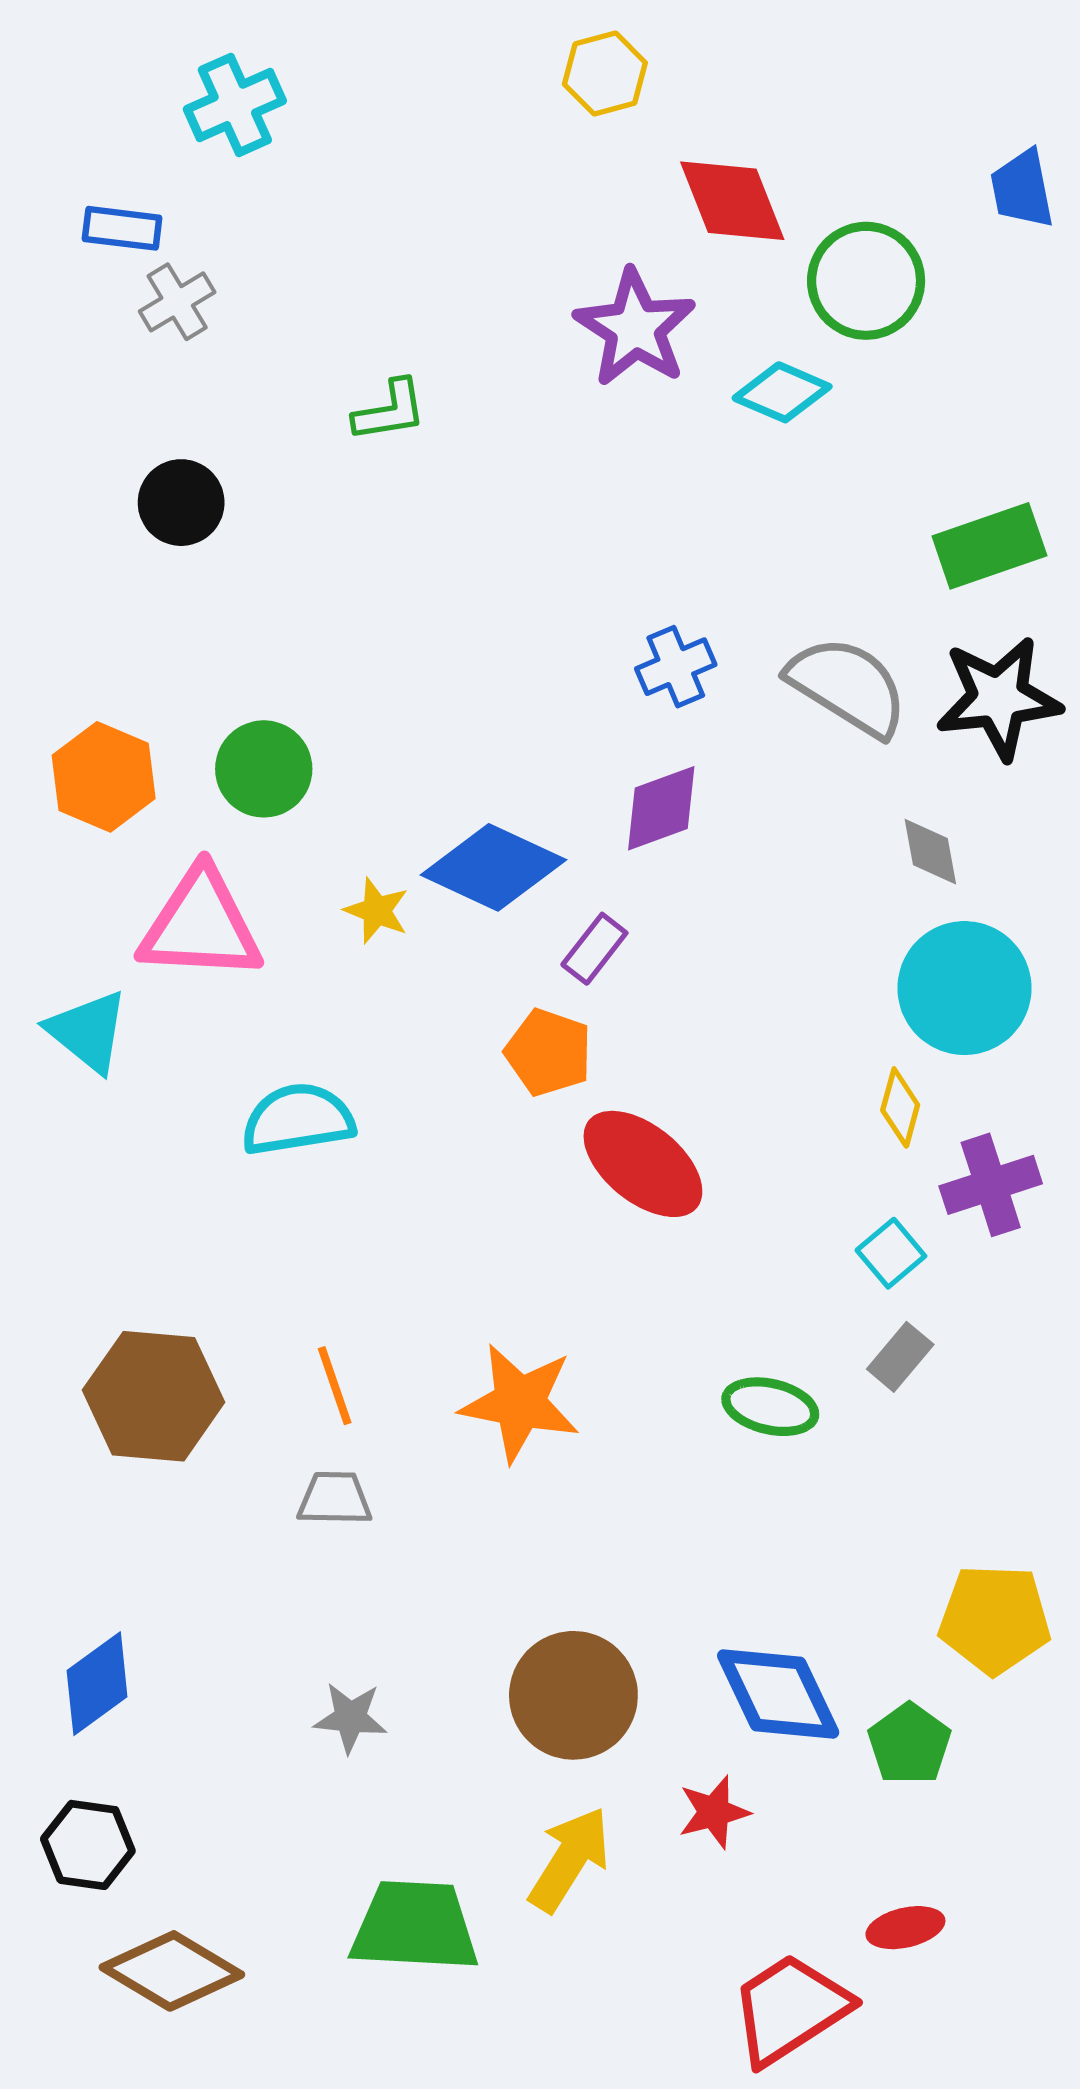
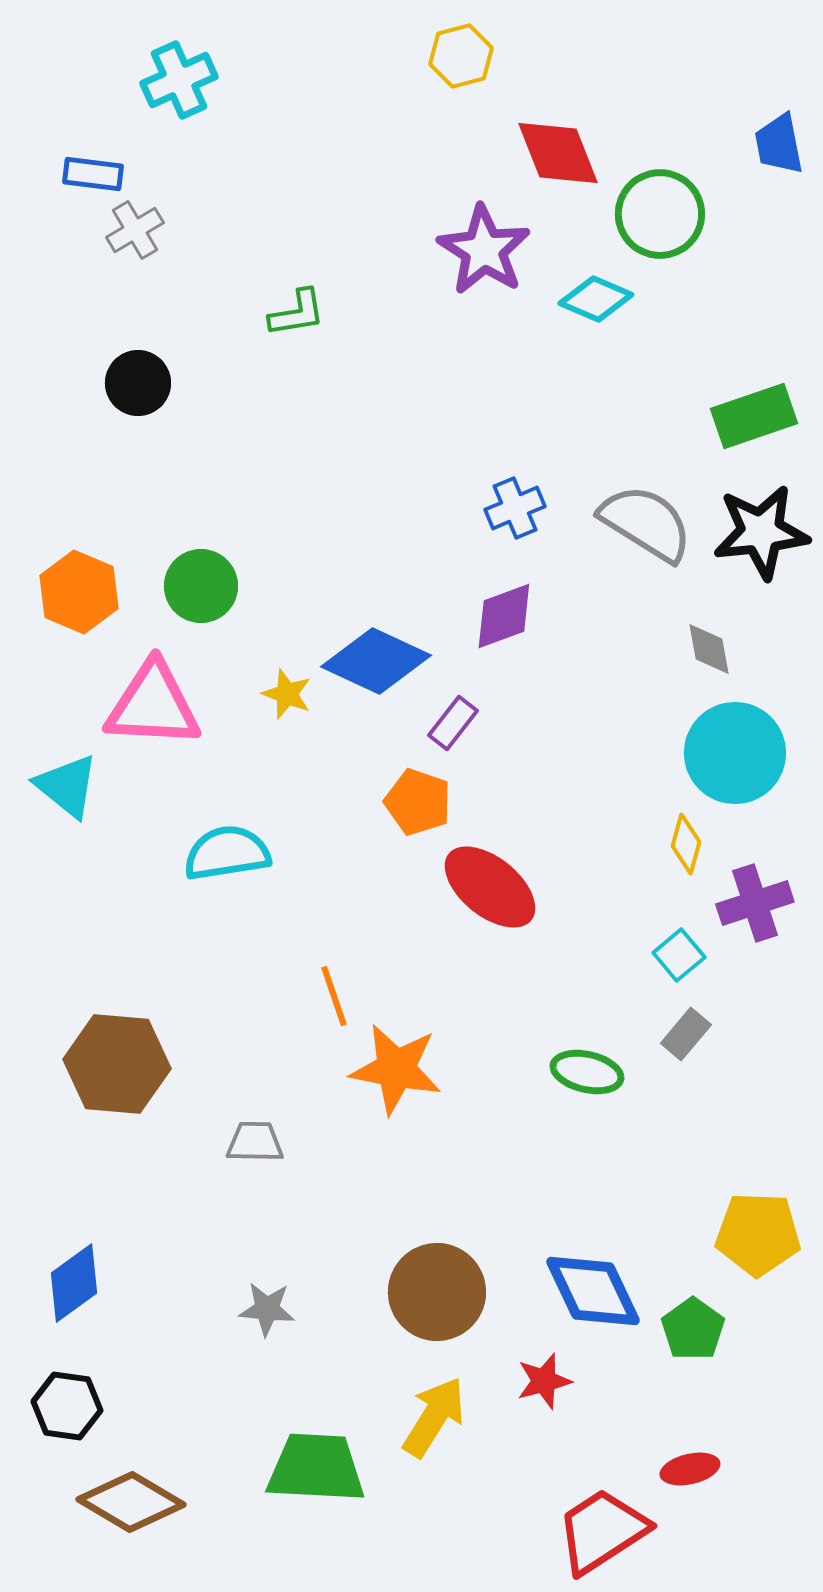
orange line: (335, 1386) -> (334, 996), moved

